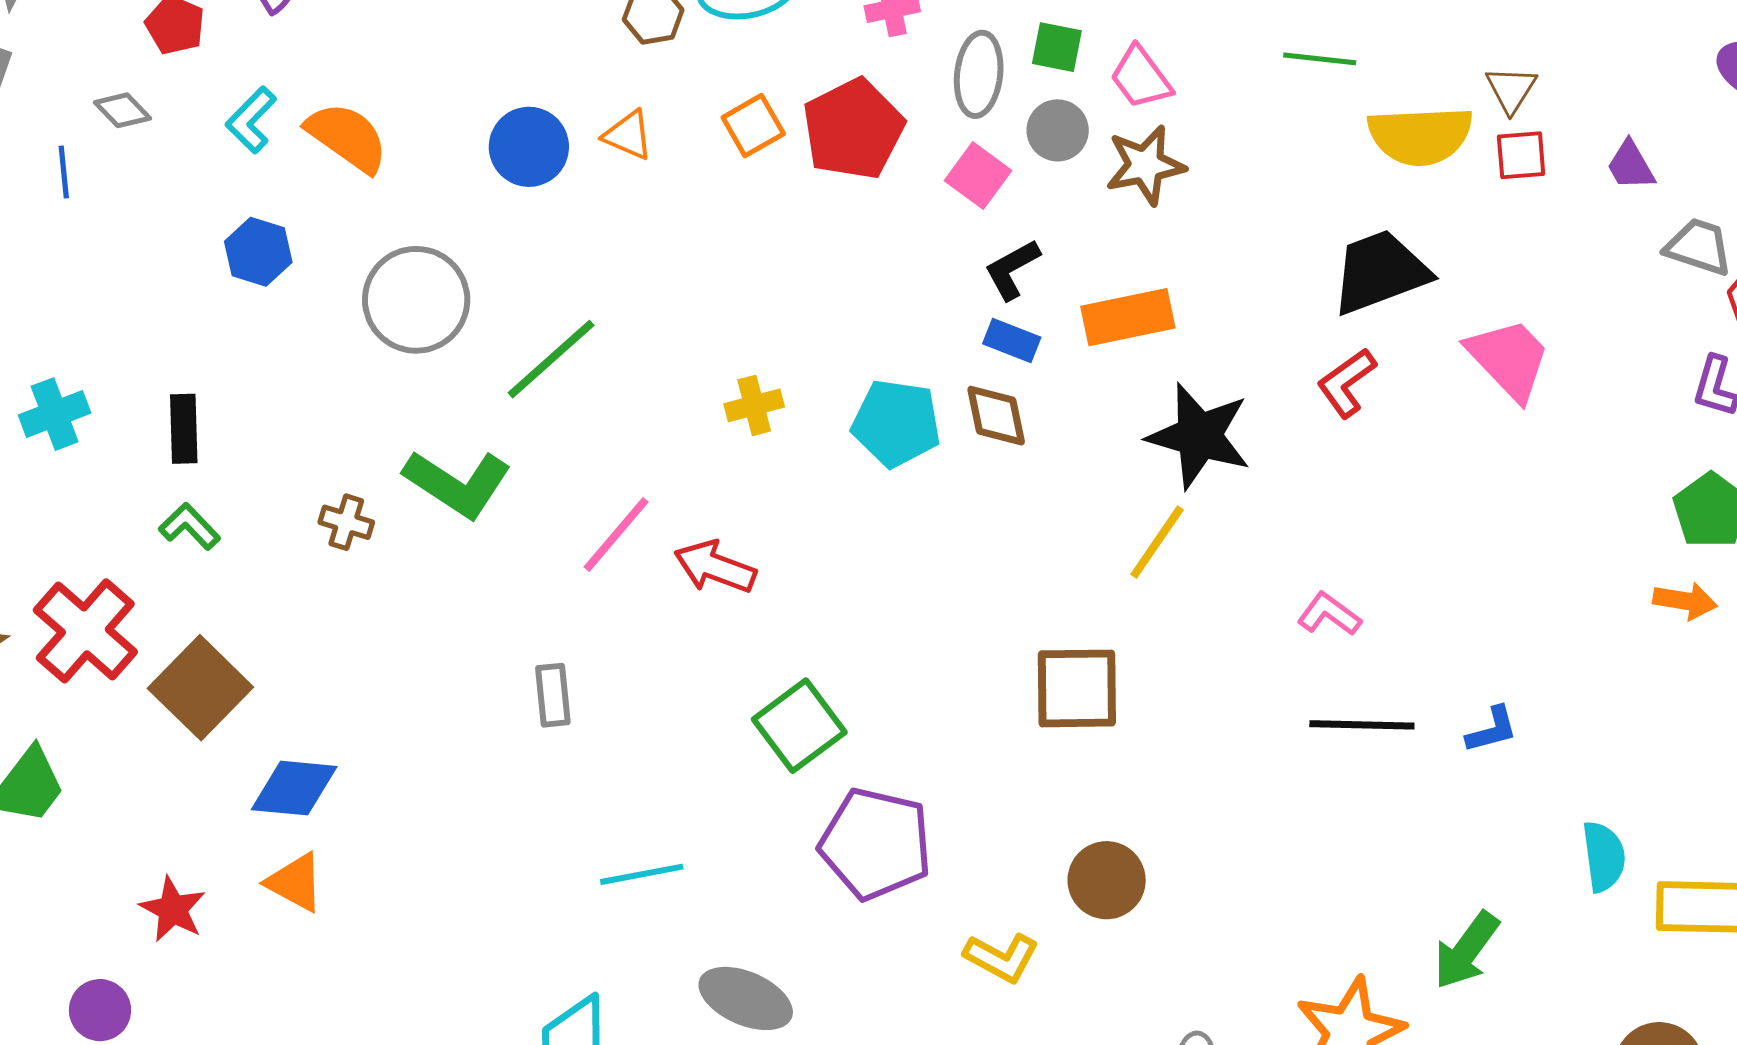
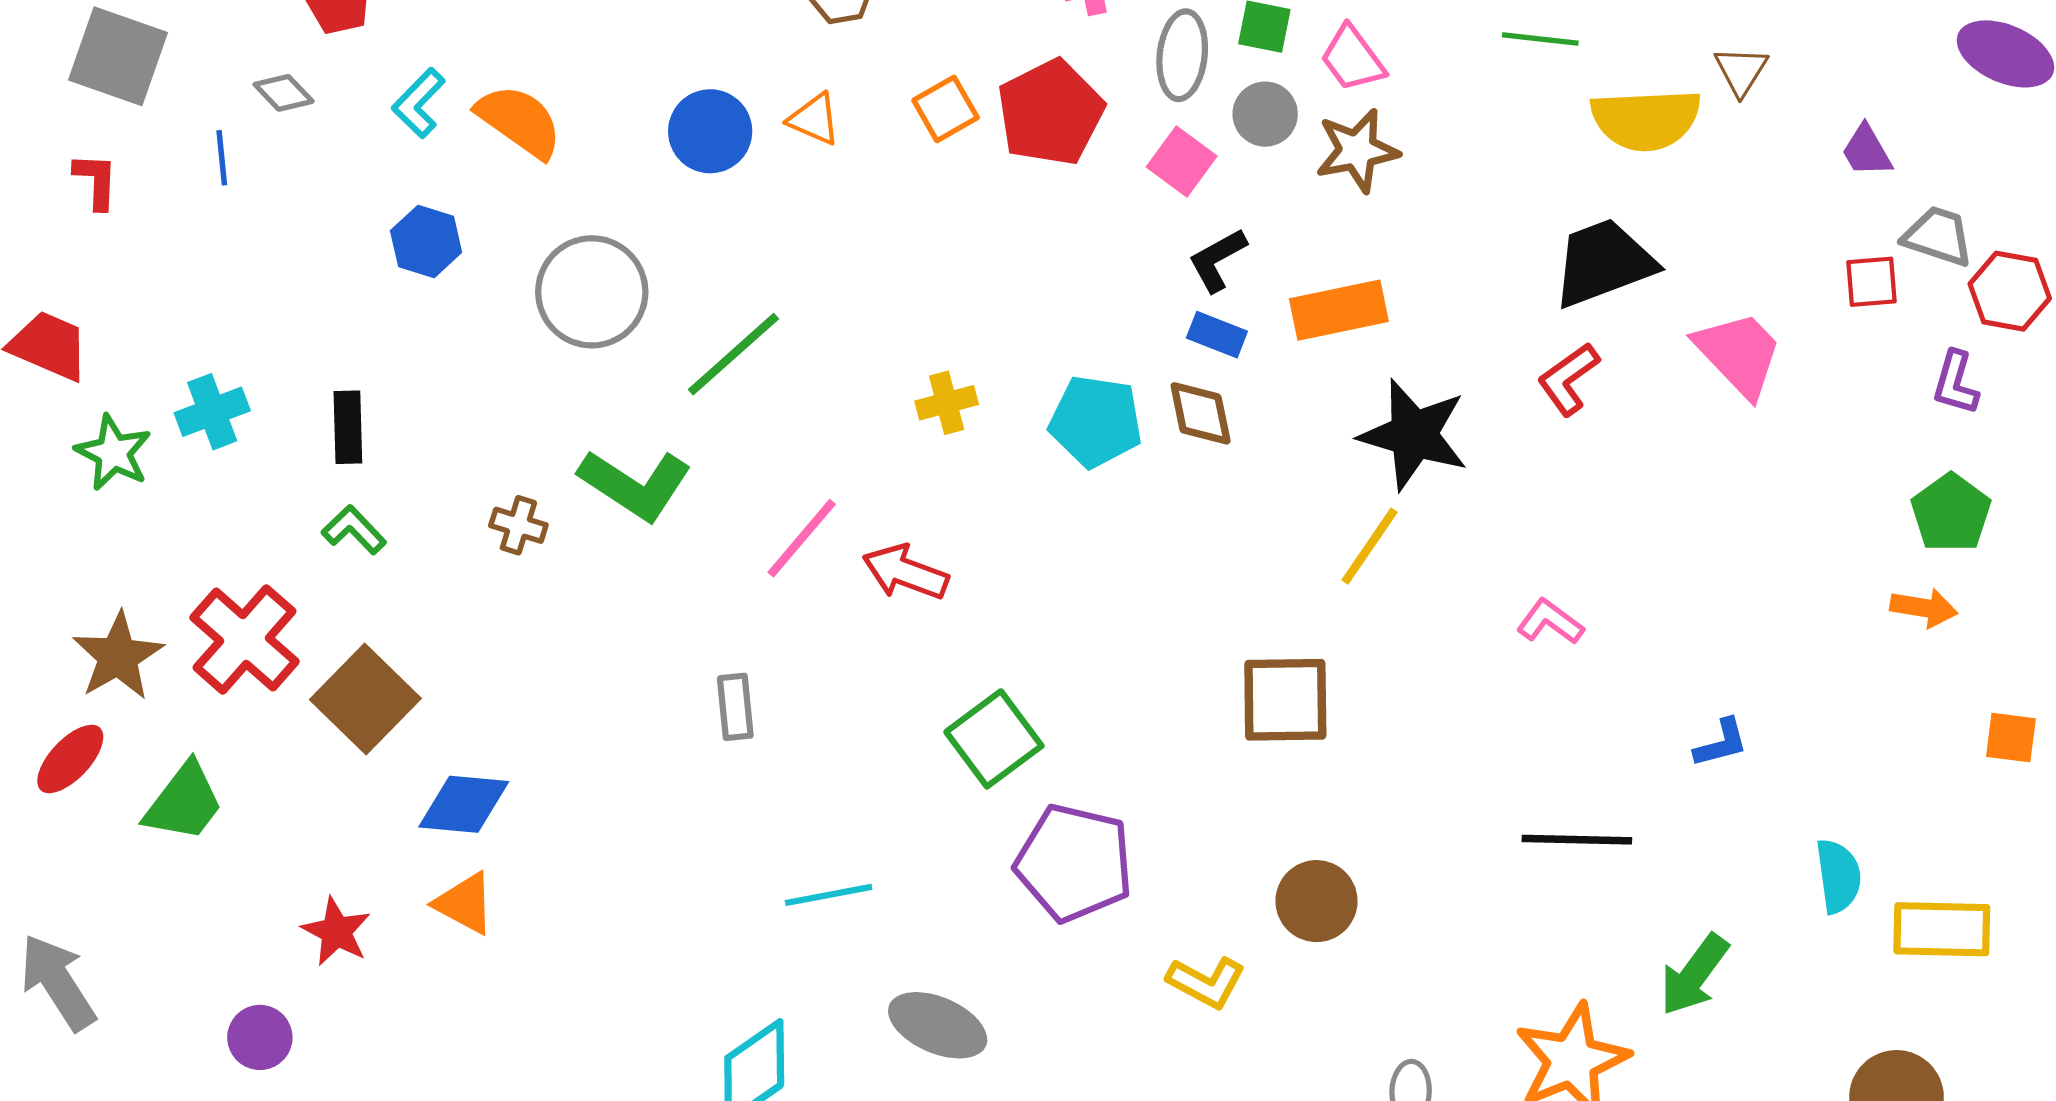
red square: (1521, 155) -> (1872, 282), moved
black line: (1362, 725) -> (1577, 840), moved

